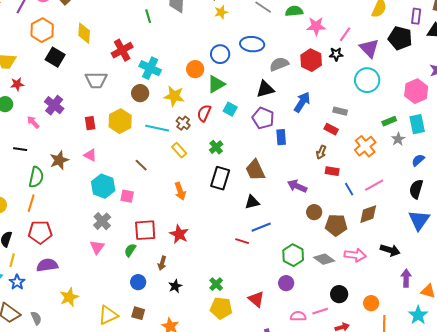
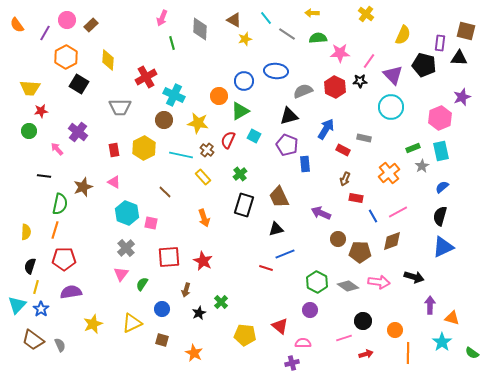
red rectangle: (331, 129) -> (343, 150), moved
blue triangle: (419, 220) -> (443, 247), turned 30
green semicircle: (130, 250) -> (142, 284), moved
green cross: (216, 284) -> (221, 302), moved
yellow triangle: (108, 315) -> (132, 323), moved
pink semicircle: (298, 316) -> (303, 343), moved

